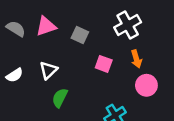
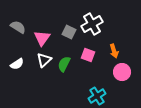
white cross: (128, 25) -> (92, 24), moved
pink triangle: (46, 26) -> (42, 38), moved, turned -36
green semicircle: (60, 98) -> (64, 64), moved

